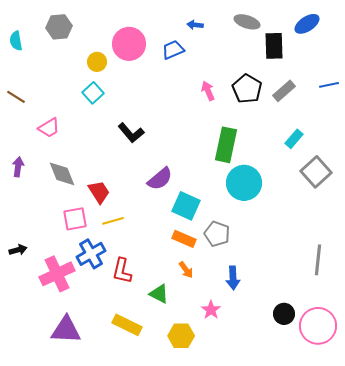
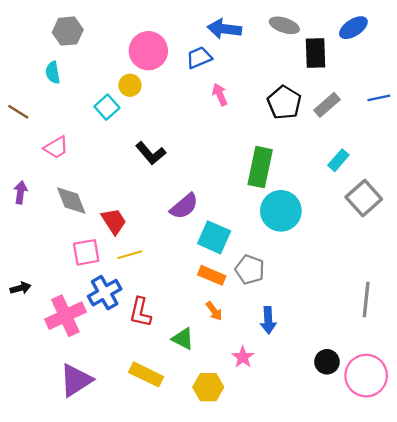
blue arrow: (195, 25) -> (224, 29), size x1.8
cyan semicircle: (16, 41) -> (53, 73), moved
yellow circle: (97, 62) -> (130, 85), moved
pink arrow: (208, 91) -> (220, 94), moved
purple triangle: (66, 330) -> (76, 380), turned -36

